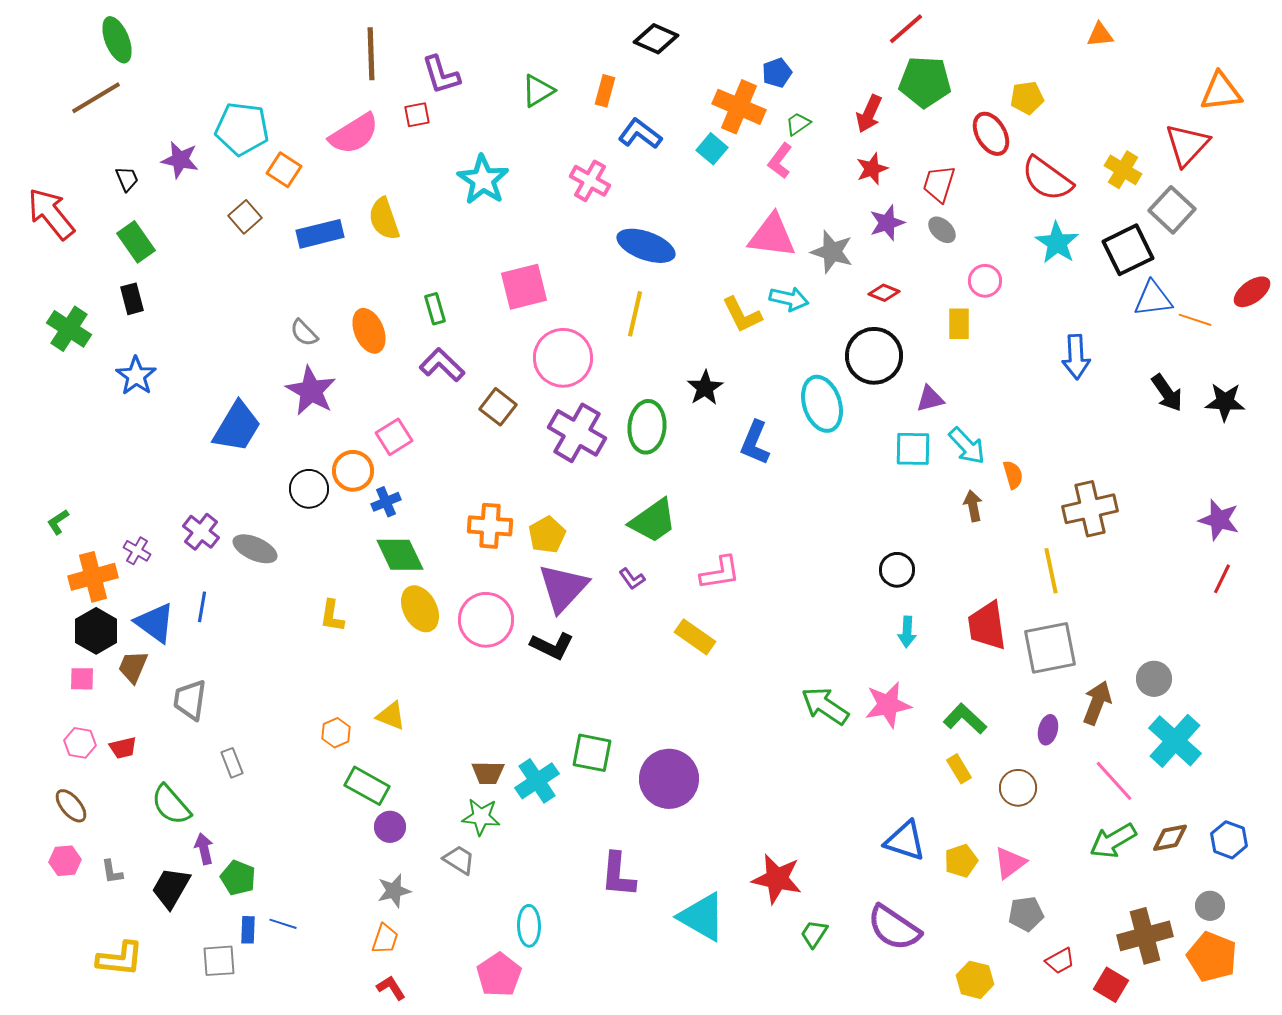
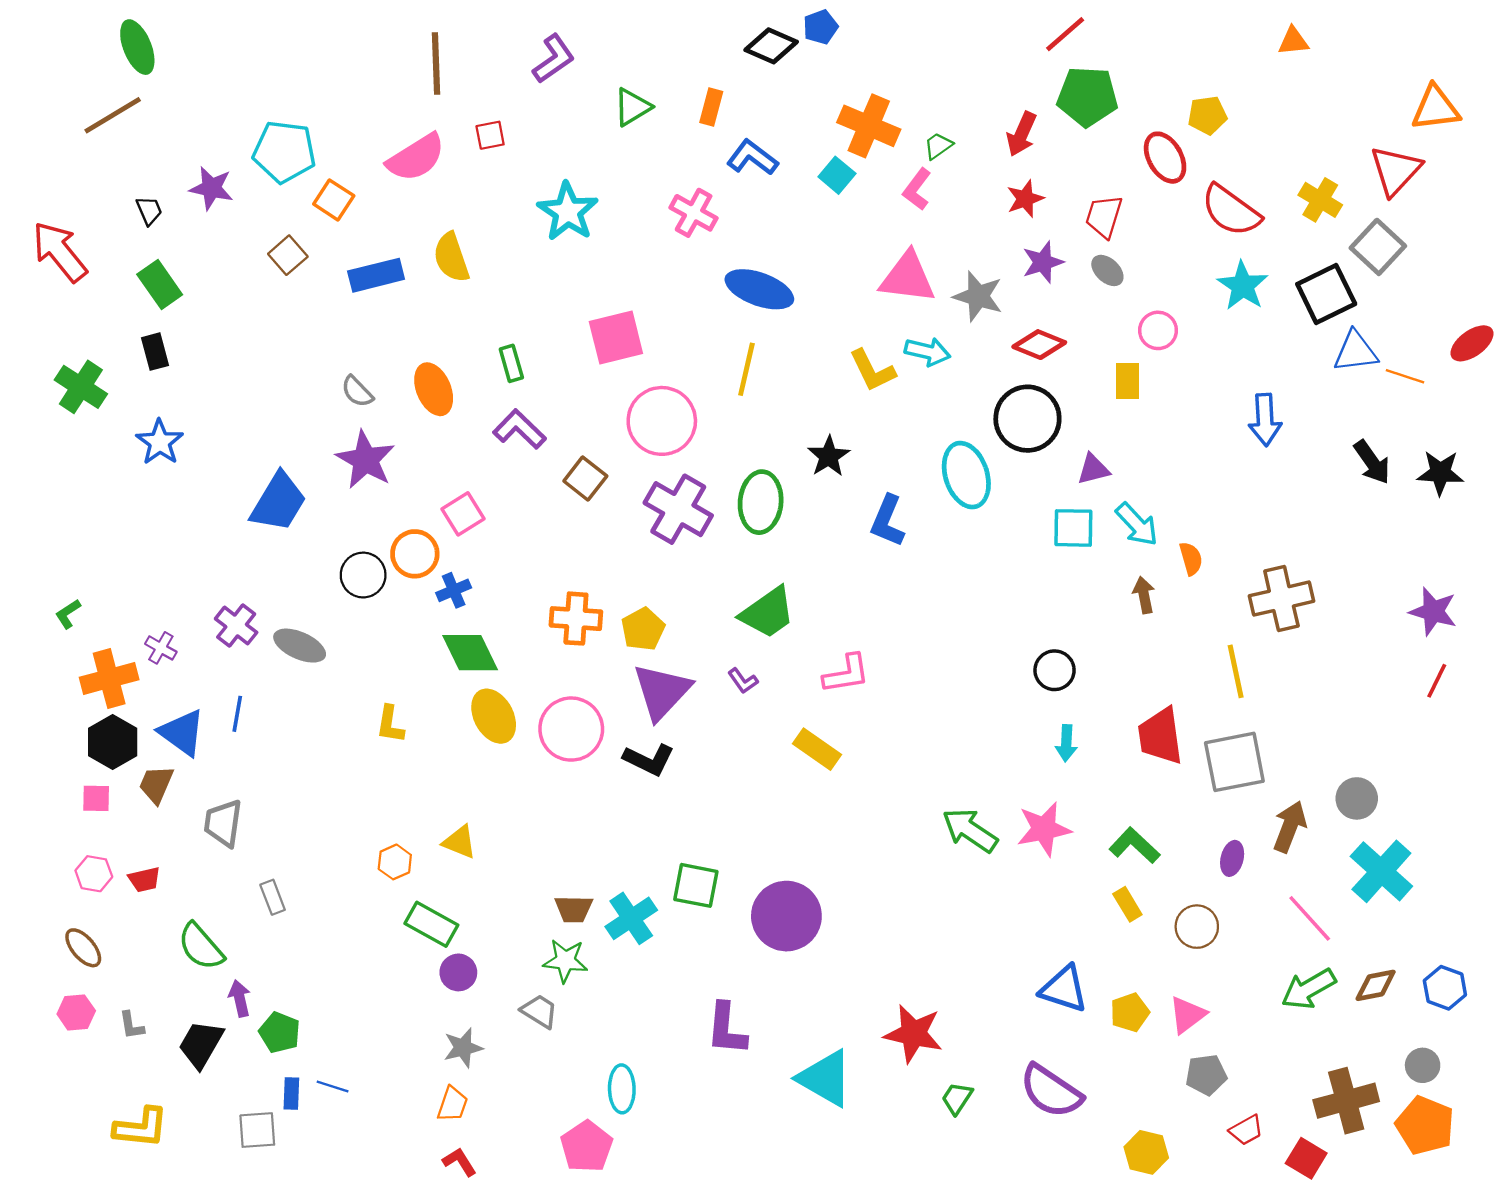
blue pentagon: (777, 73) -> (821, 27), moved
purple L-shape: (441, 75) -> (554, 59), moved, turned -108
red diamond: (884, 293) -> (1039, 345), size x1.4

